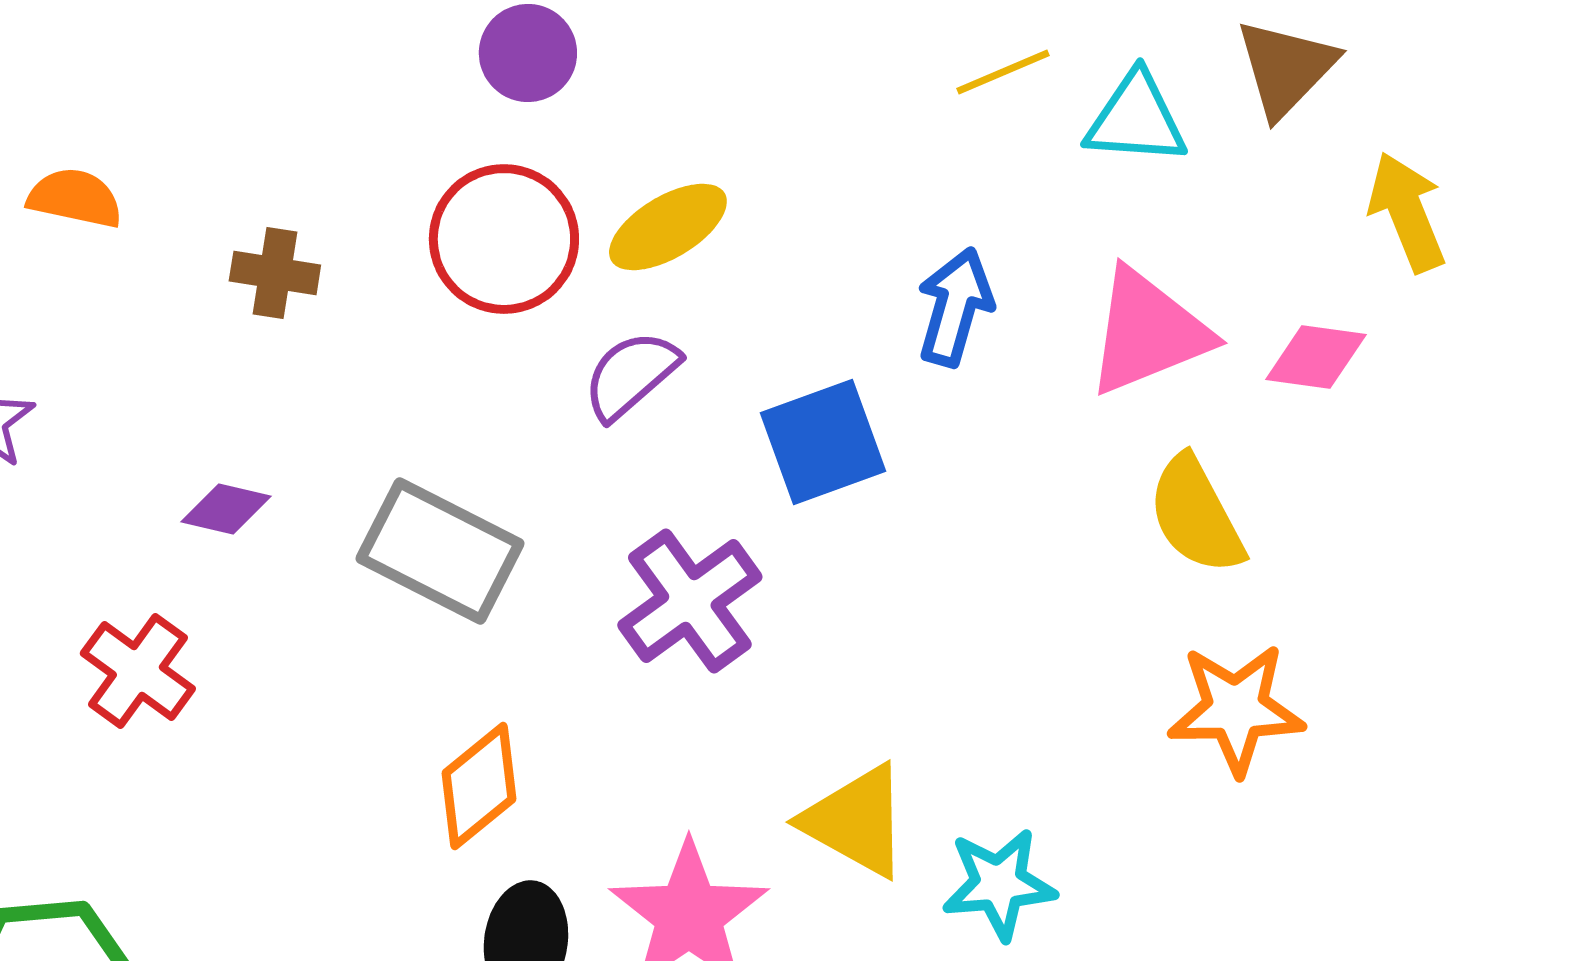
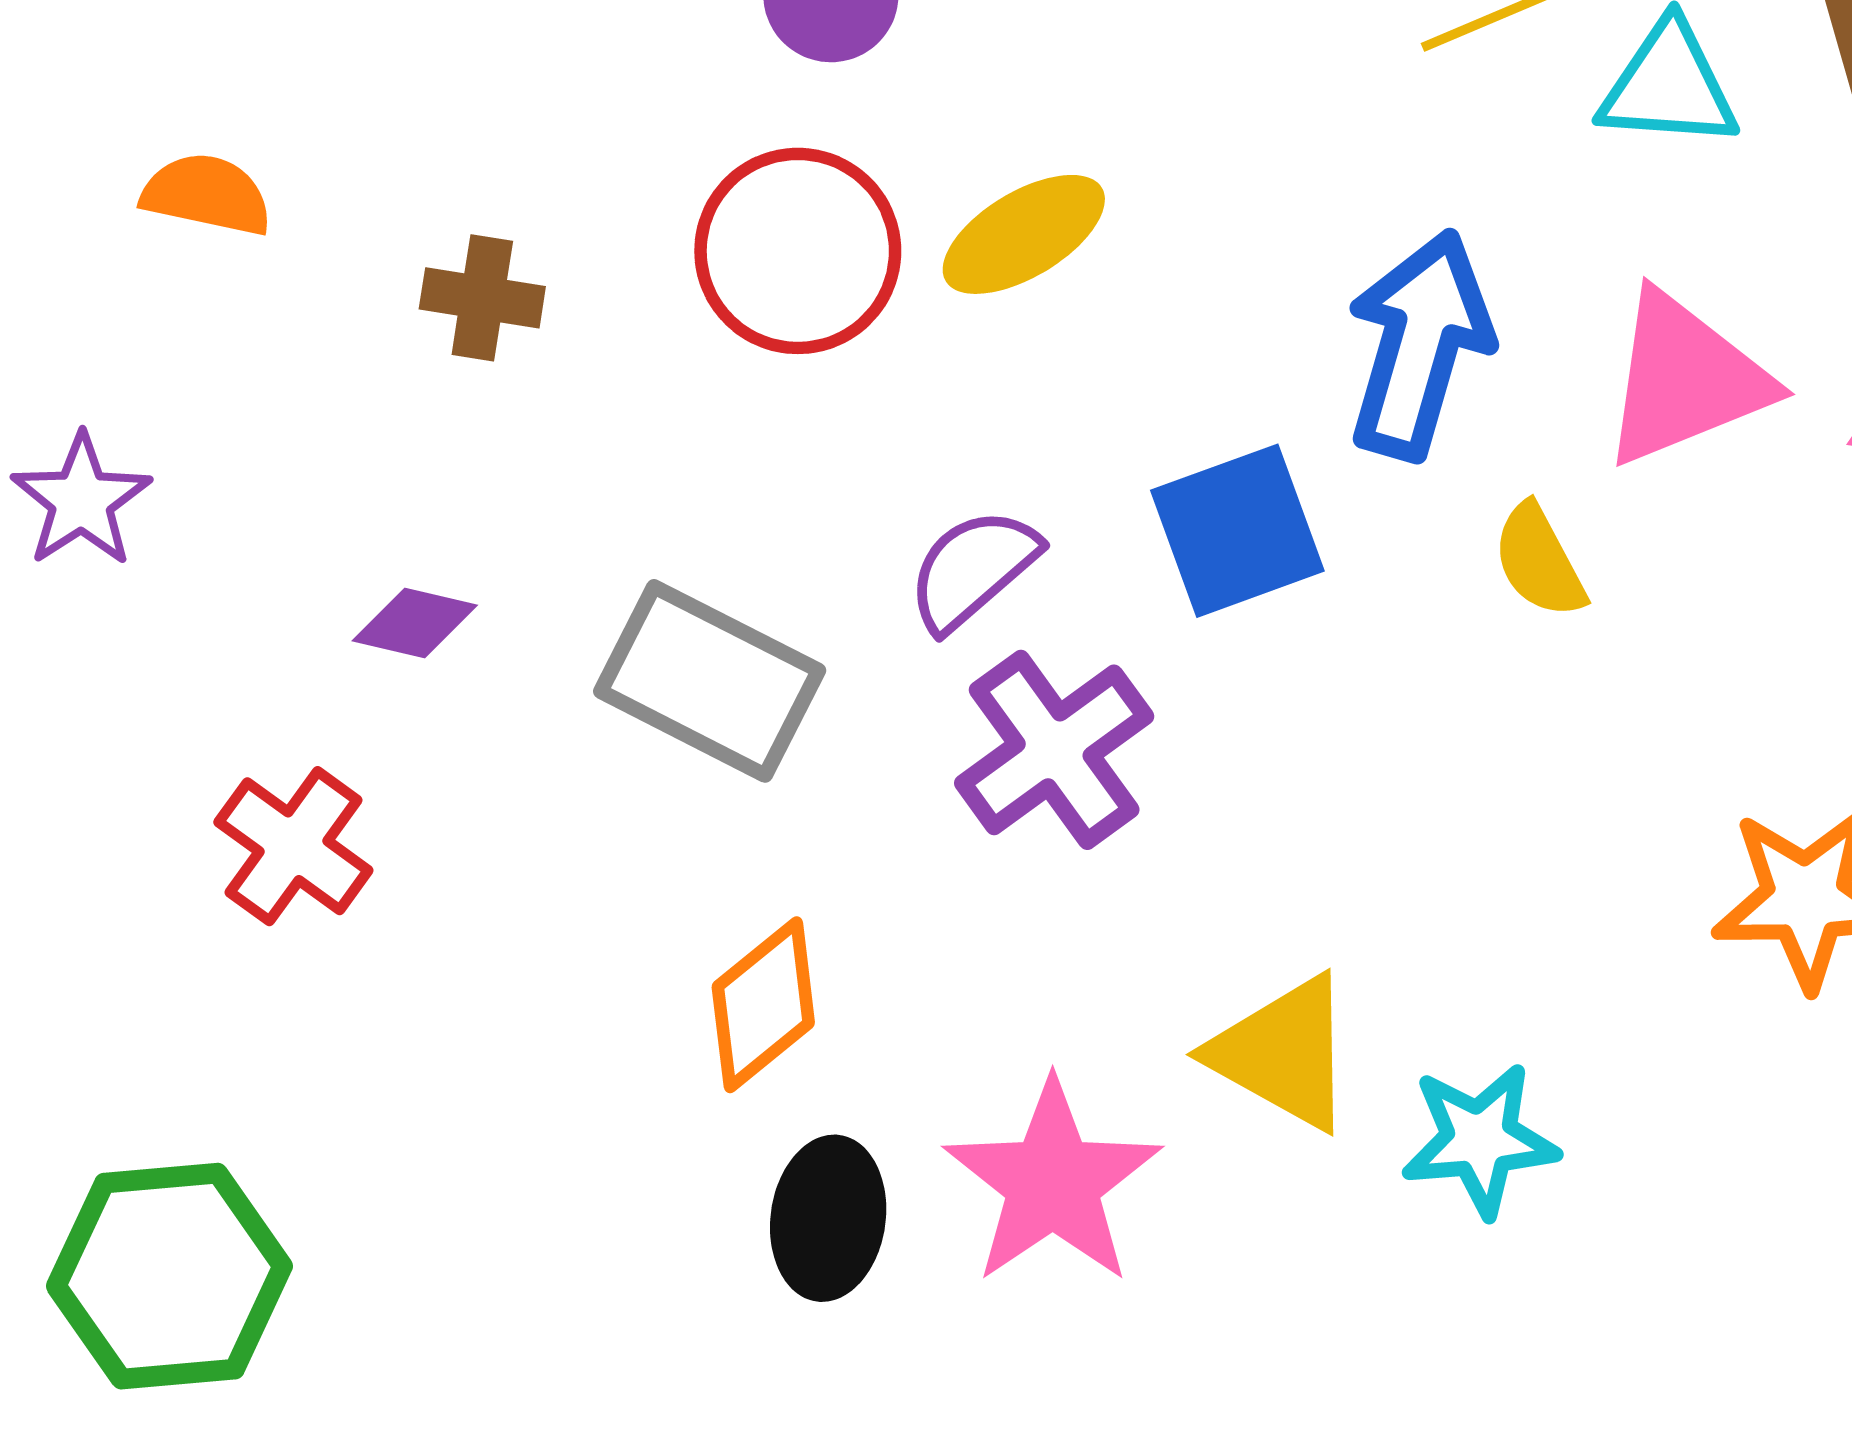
blue arrow: (955, 307) -> (1419, 345), size x1.4
purple semicircle: (631, 375) -> (973, 569), moved
yellow semicircle: (1196, 515) -> (1539, 561), moved, size x0.7

